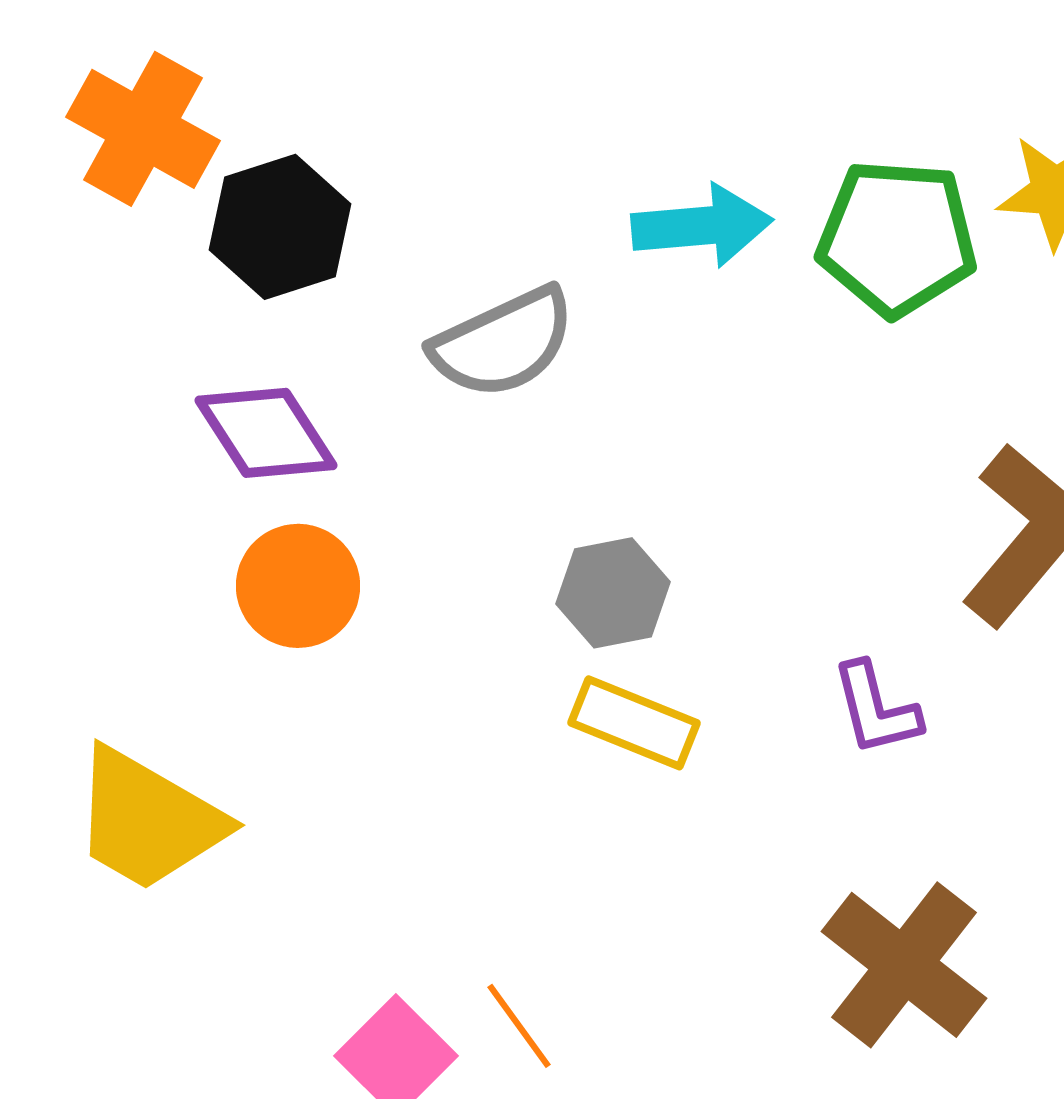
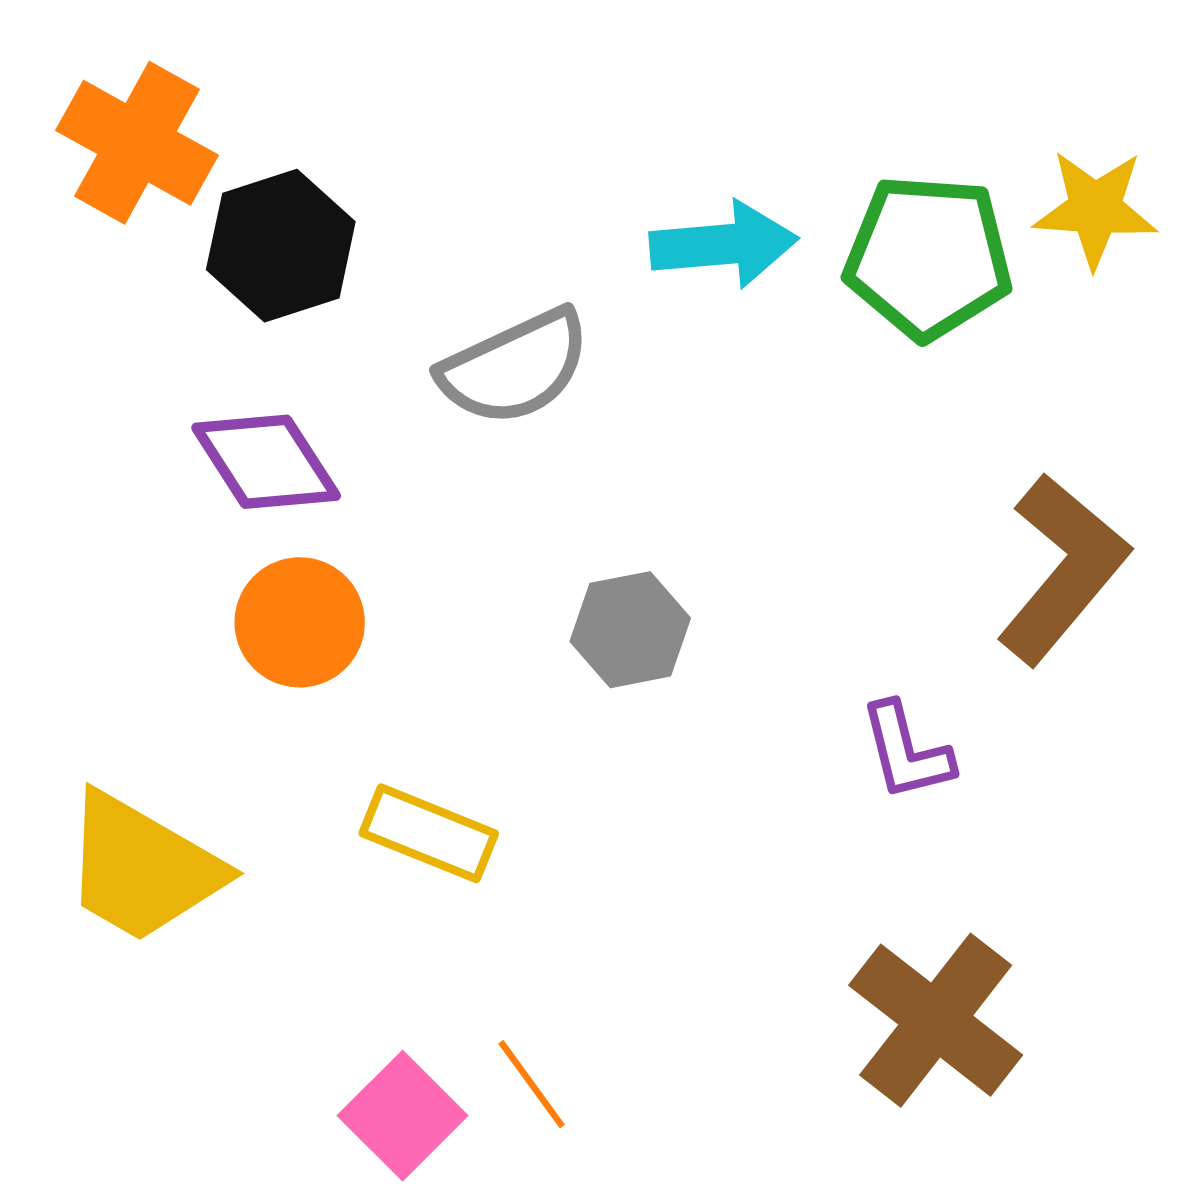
yellow rectangle: (634, 723) -> (429, 833), moved

